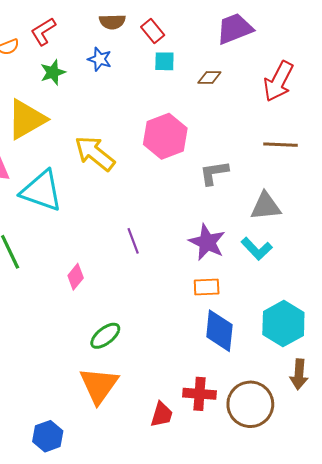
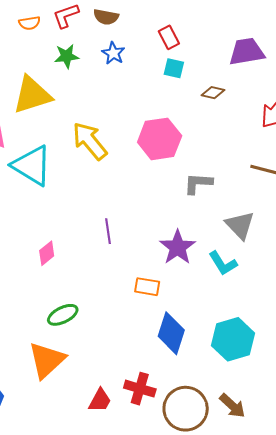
brown semicircle: (112, 22) -> (106, 17), moved
gray triangle: (266, 206) -> (240, 225), turned 40
orange rectangle: (207, 287) -> (147, 287), moved
brown arrow: (299, 374) -> (232, 406), moved, turned -64

